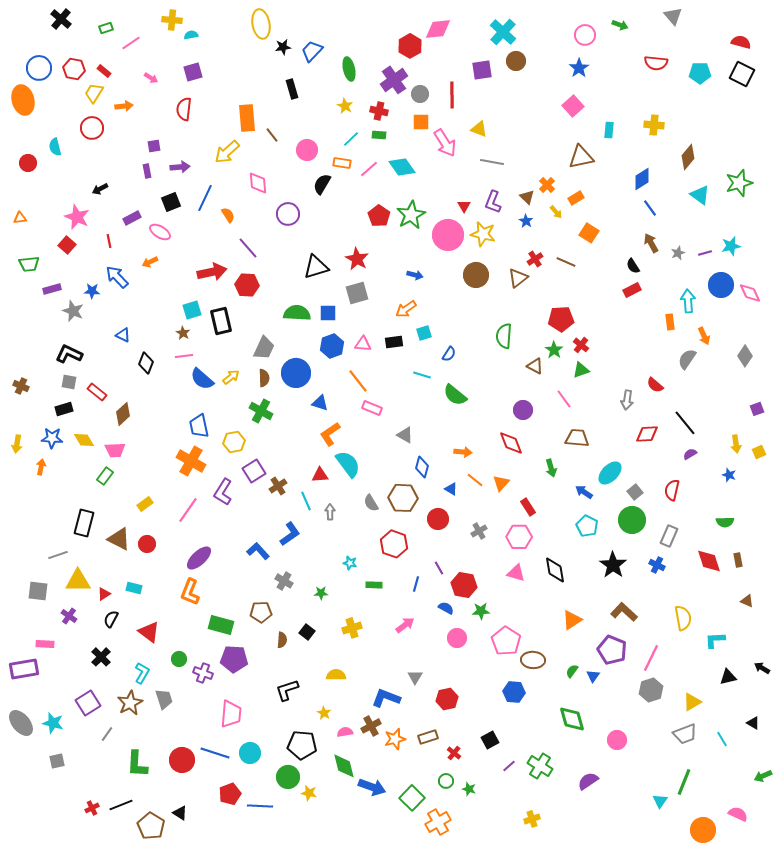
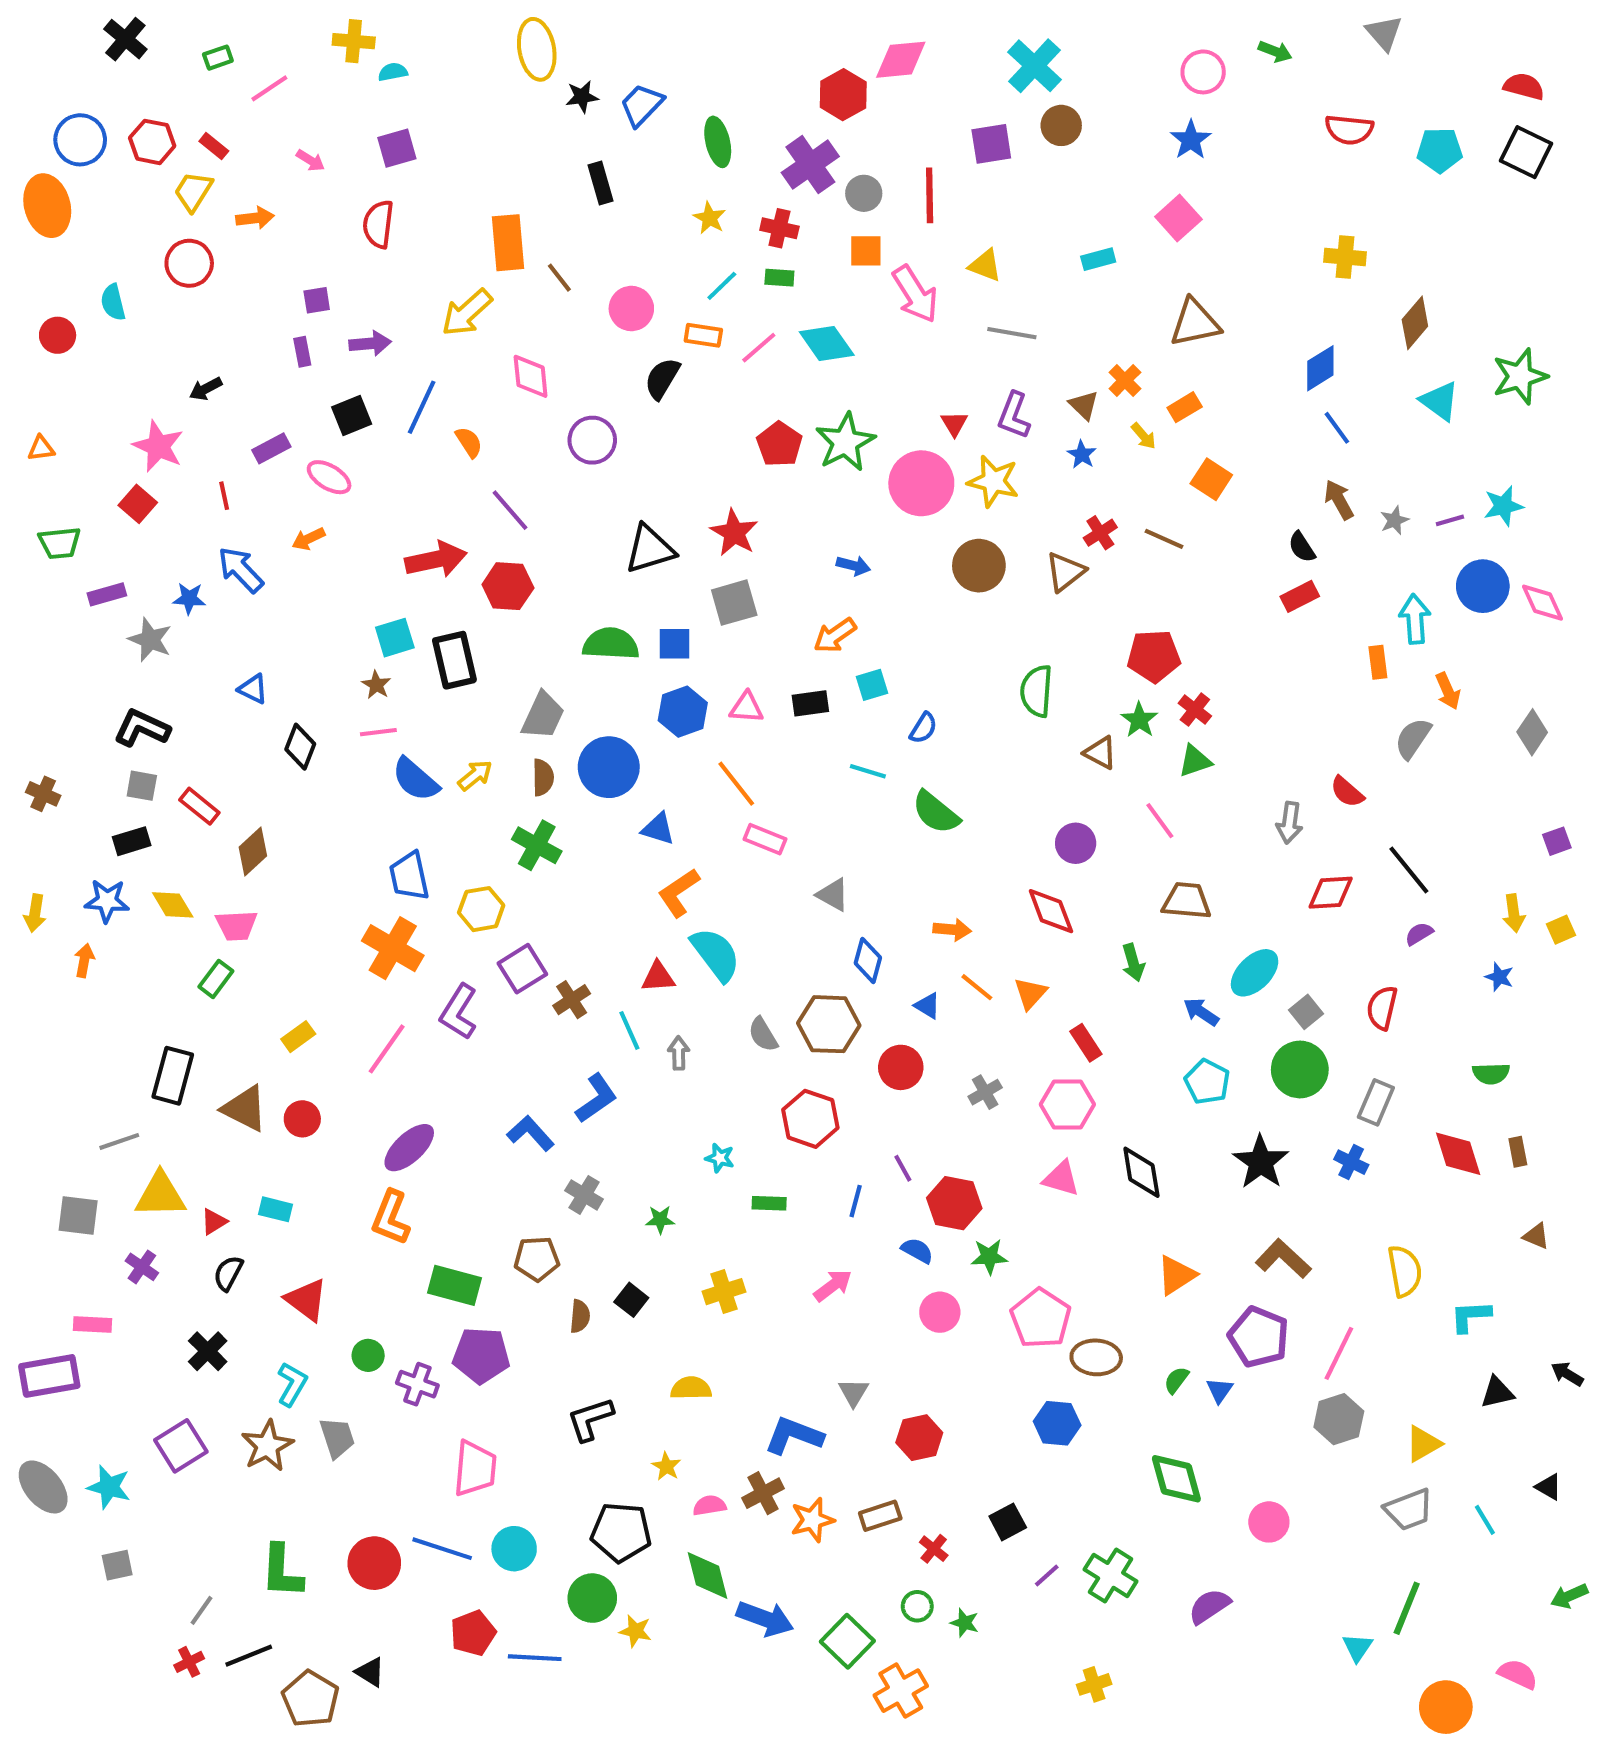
cyan rectangle: (609, 130) -> (1098, 259), moved, turned 70
gray line: (107, 734) -> (202, 1610), moved

